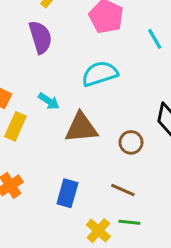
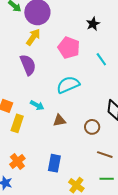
brown triangle: (81, 128) -> (59, 120), size x0.6
brown line: (123, 190) -> (105, 155), moved
green line: (129, 222) -> (107, 179), moved

